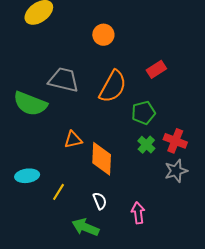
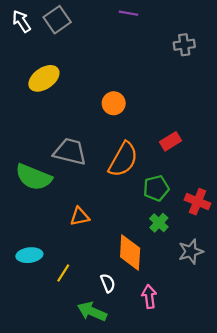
red cross: (175, 141) -> (198, 202), moved
orange diamond: (102, 159) -> (130, 252), moved

